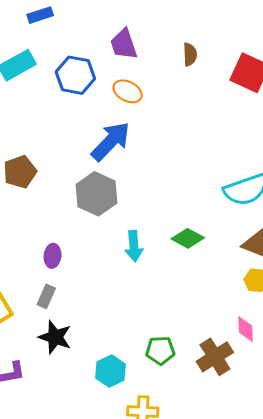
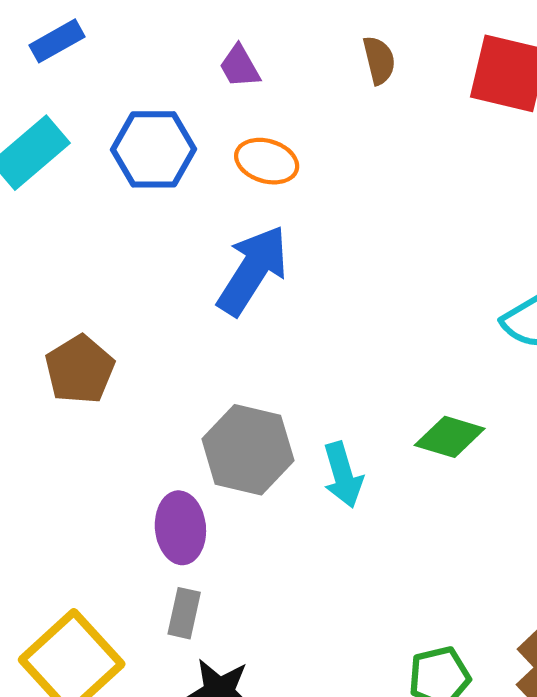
purple trapezoid: (124, 44) -> (240, 66), size x0.7
gray hexagon: (96, 194) -> (248, 450), moved
purple ellipse: (52, 256) -> (180, 528), size x1.4

